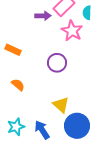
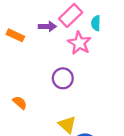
orange rectangle: (13, 50) -> (15, 35), moved

